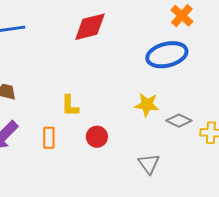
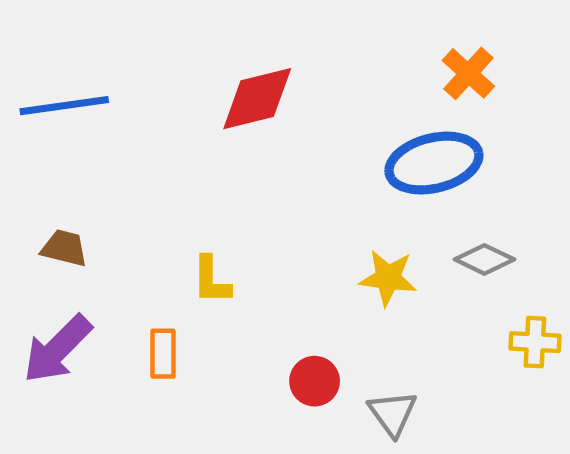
gray diamond: (179, 121) -> (484, 259), moved
red circle: (97, 137) -> (315, 381), moved

